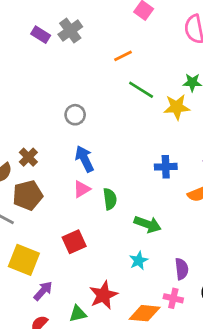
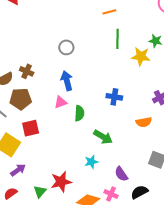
green line: (141, 90) -> (118, 39), turned 48
brown cross: (28, 157) -> (27, 71), turned -32
blue cross: (166, 167) -> (114, 97), moved
red square: (74, 242) -> (31, 128), moved
purple semicircle: (182, 269) -> (121, 174), turned 140
green triangle: (78, 314) -> (40, 191), turned -48

